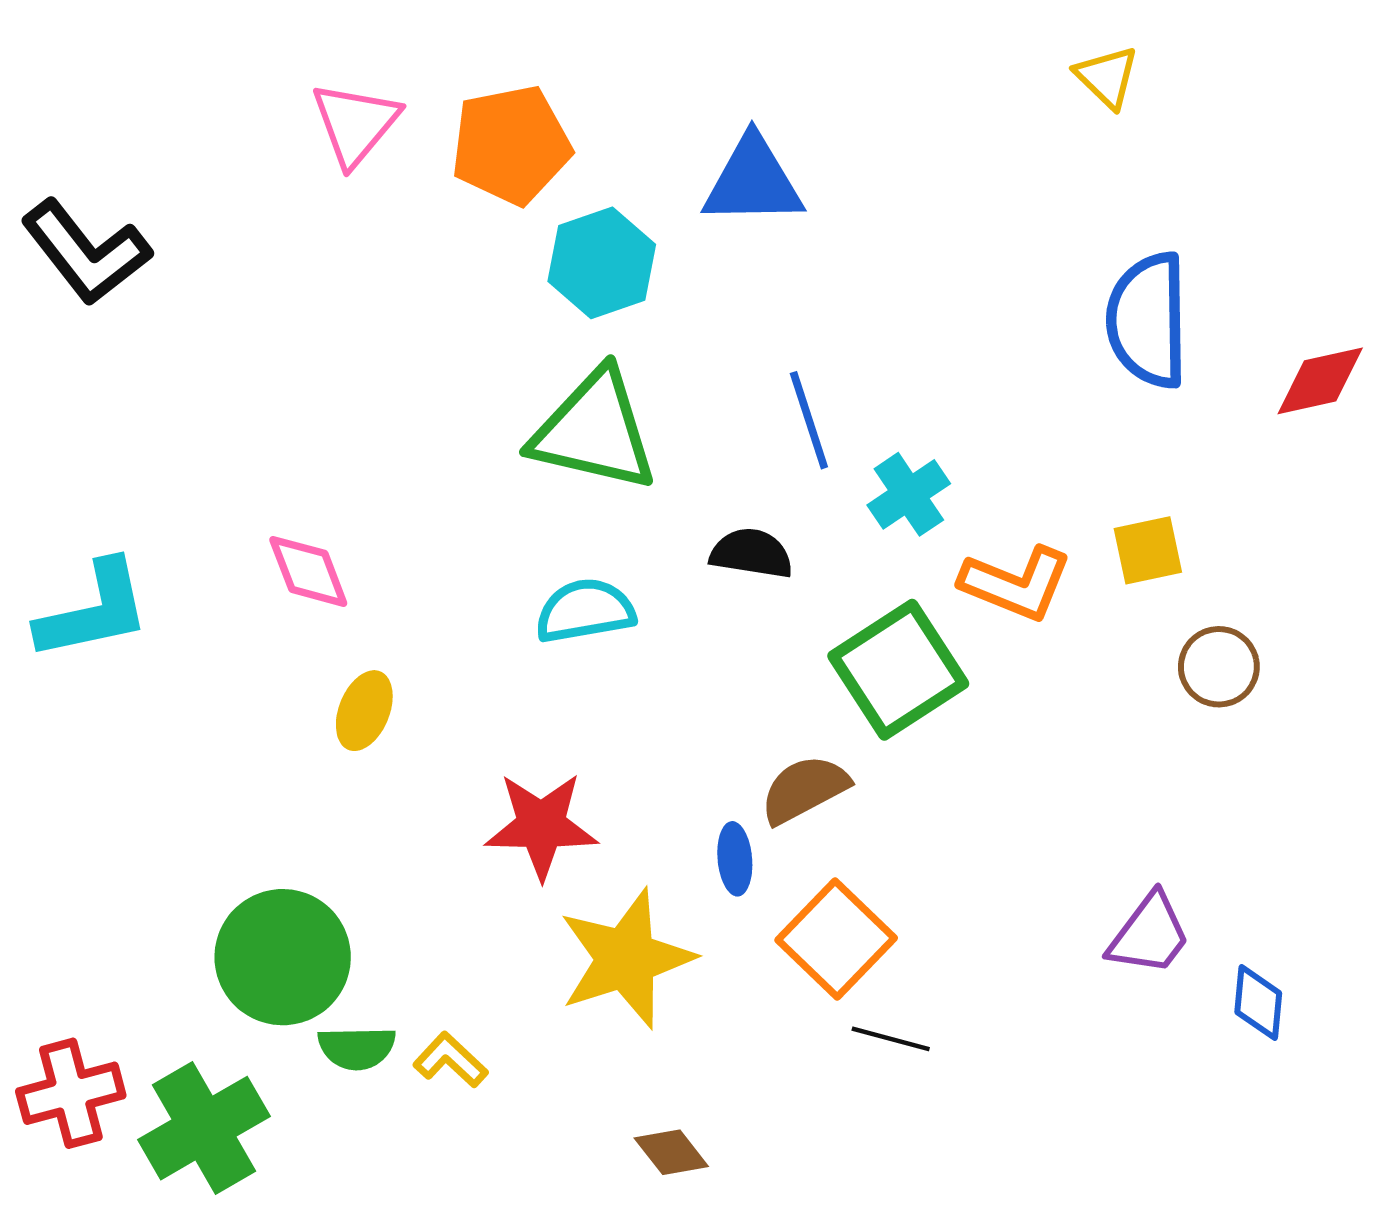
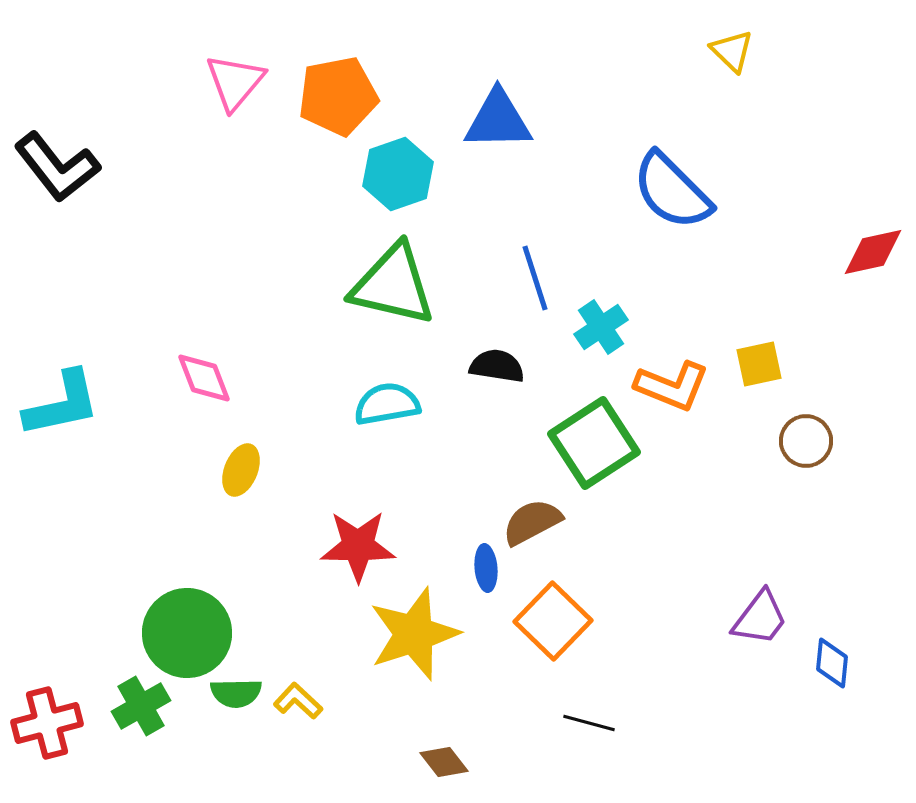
blue semicircle: (1148, 320) -> (672, 191), moved, turned -44
black line: (891, 1039) -> (589, 723), moved
green cross: (204, 1128) -> (141, 706), moved, size x0.7

